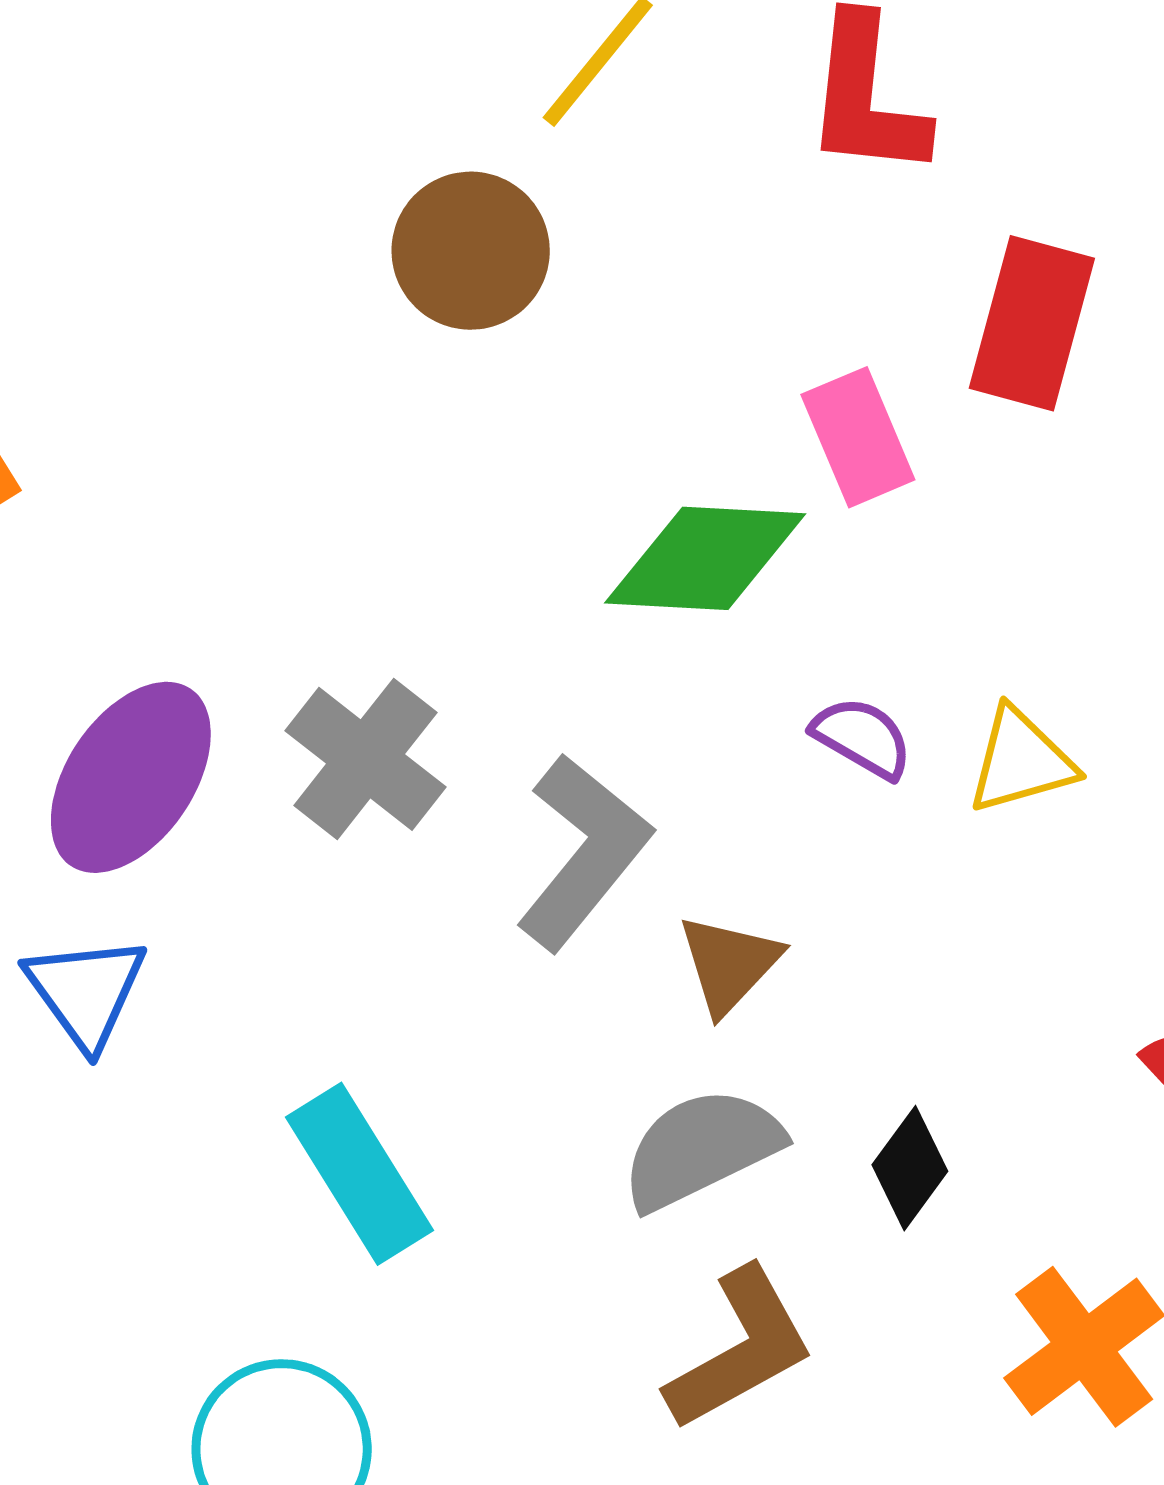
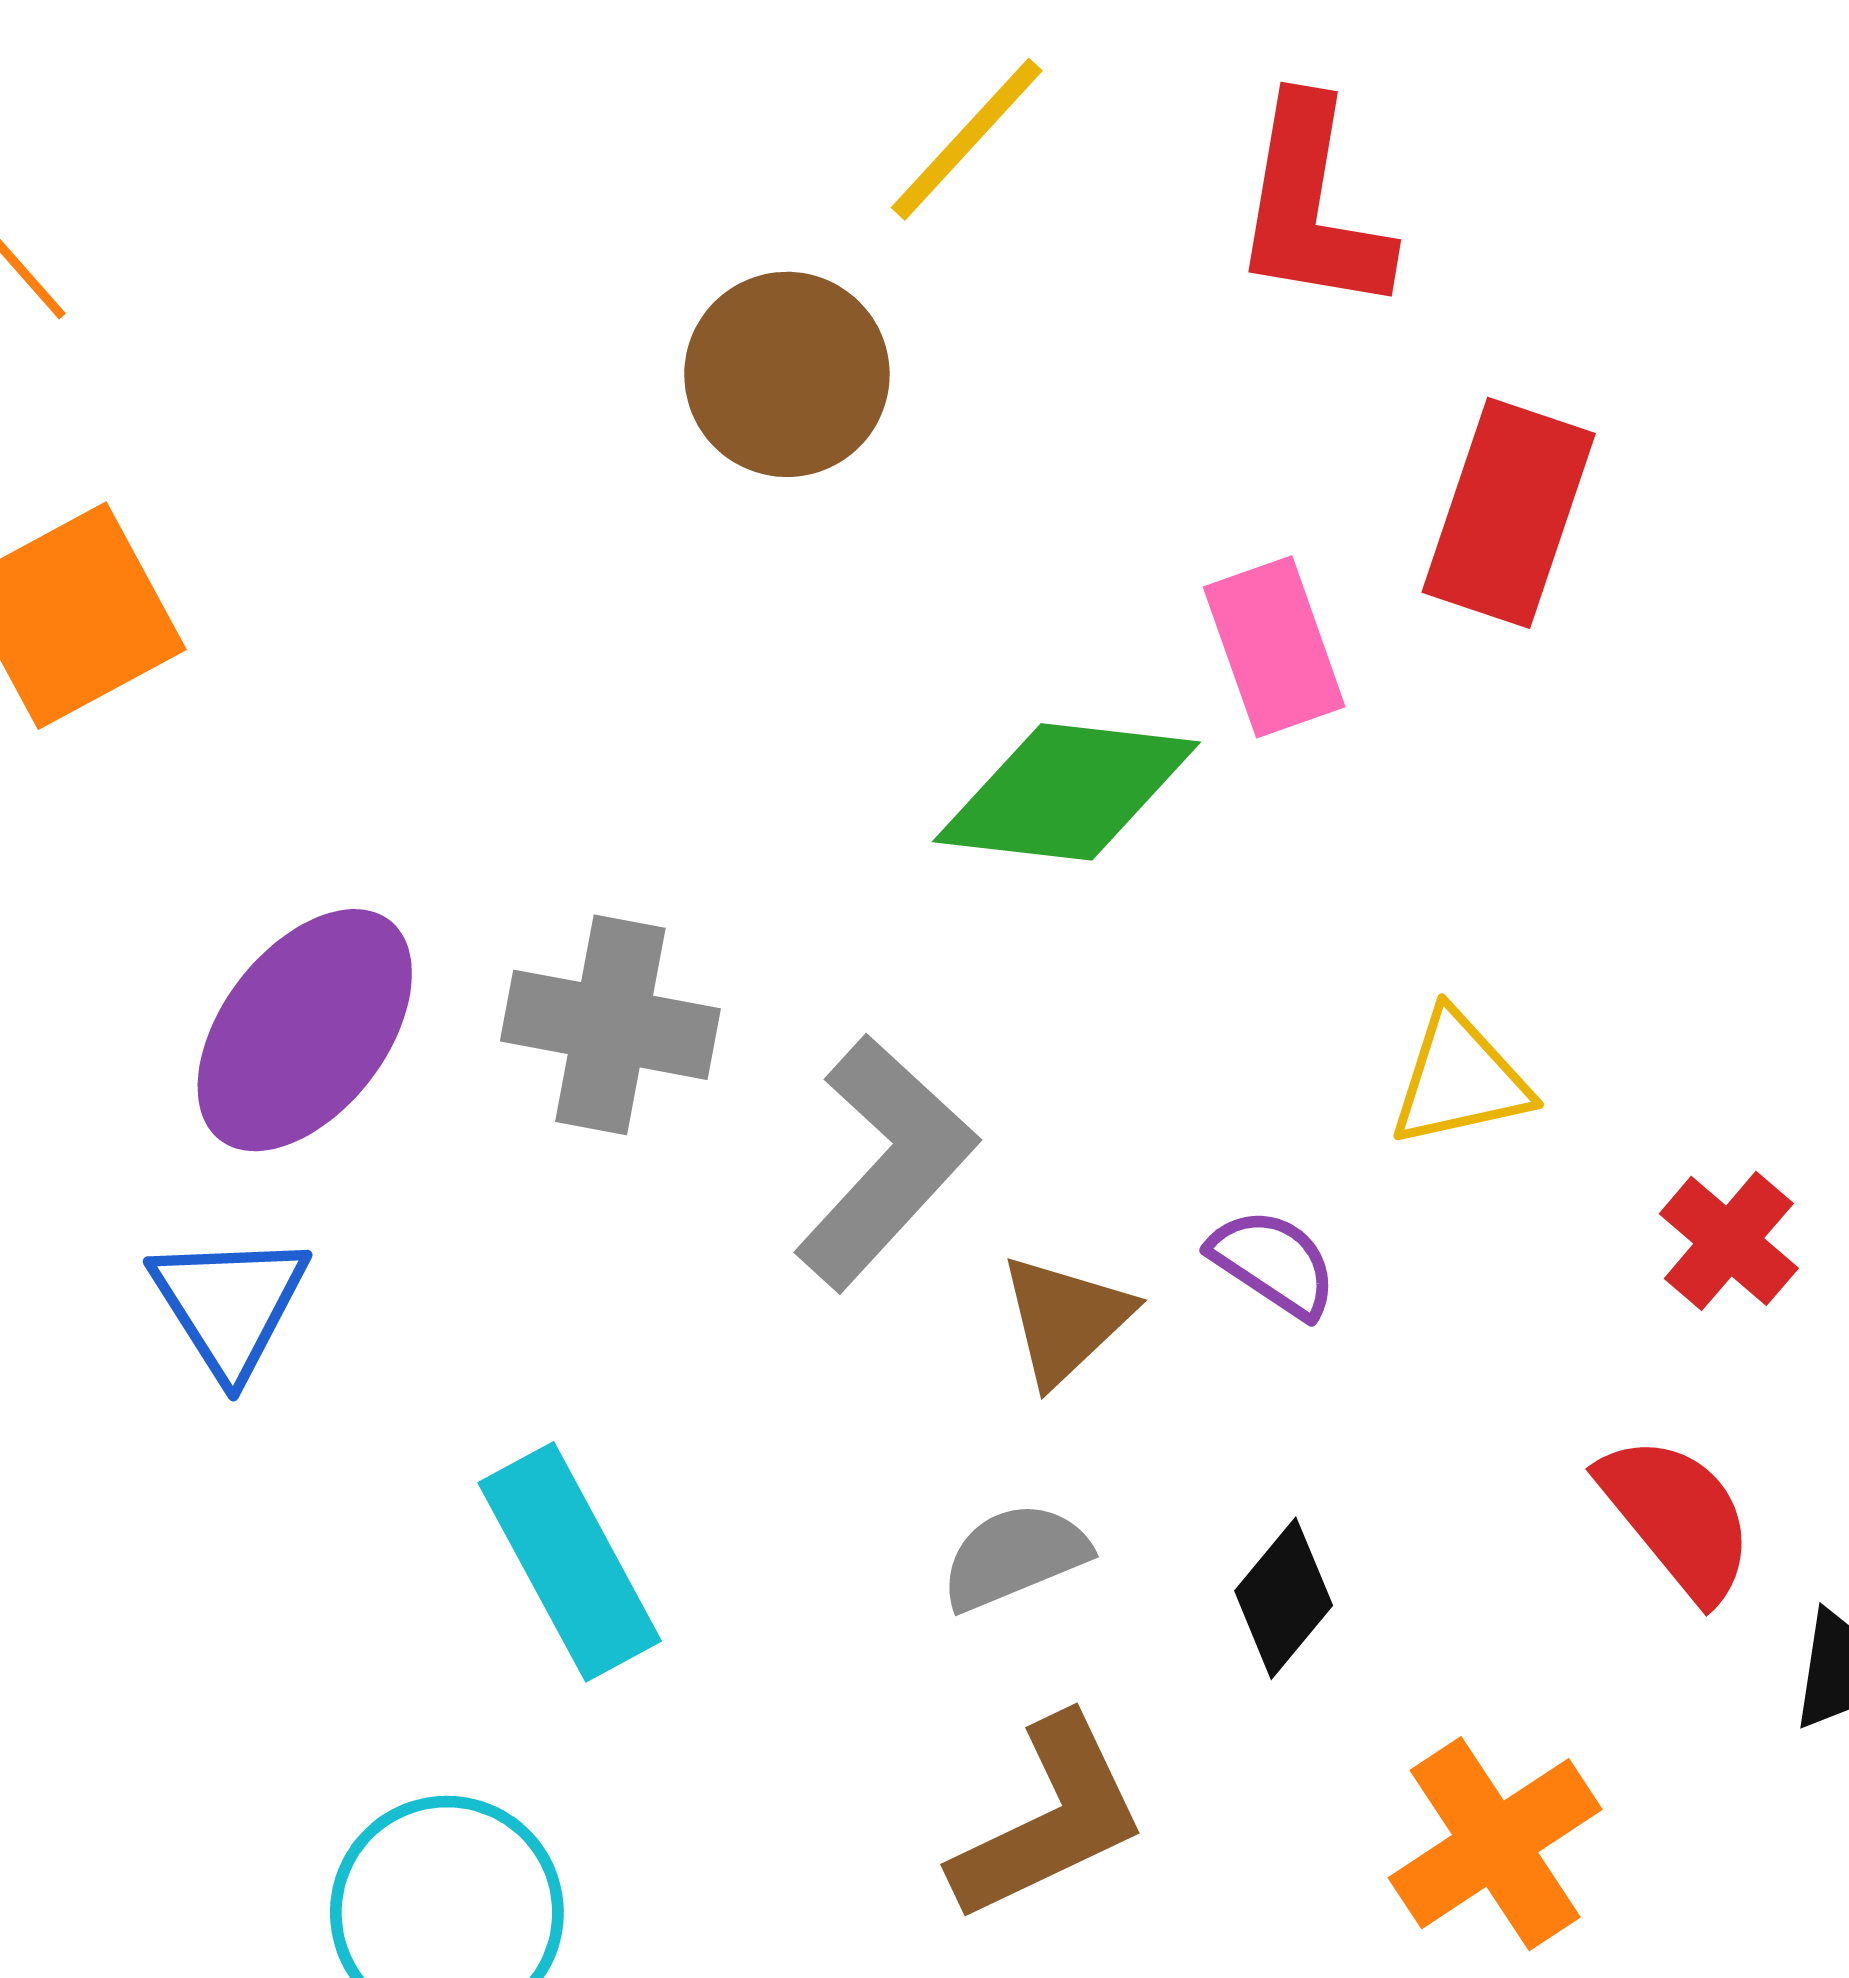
purple semicircle: (862, 737) -> (1273, 1263), moved
gray cross: (365, 759) -> (610, 1025), turned -31
gray semicircle: (701, 1149) -> (1015, 1556), size x0.7

